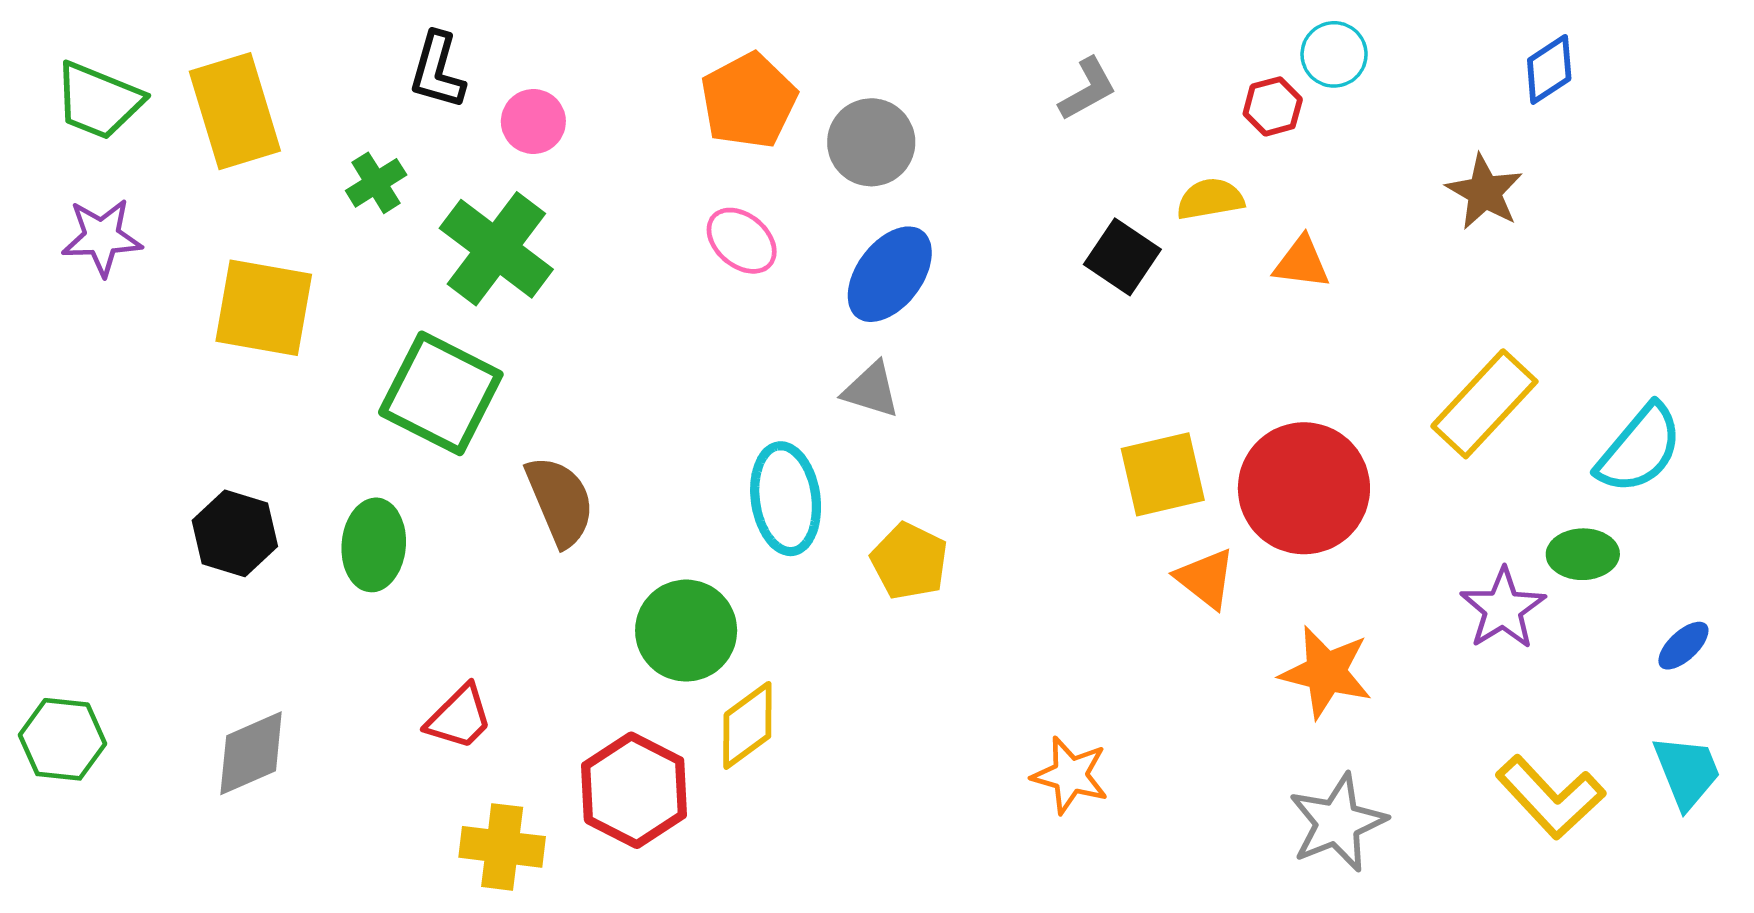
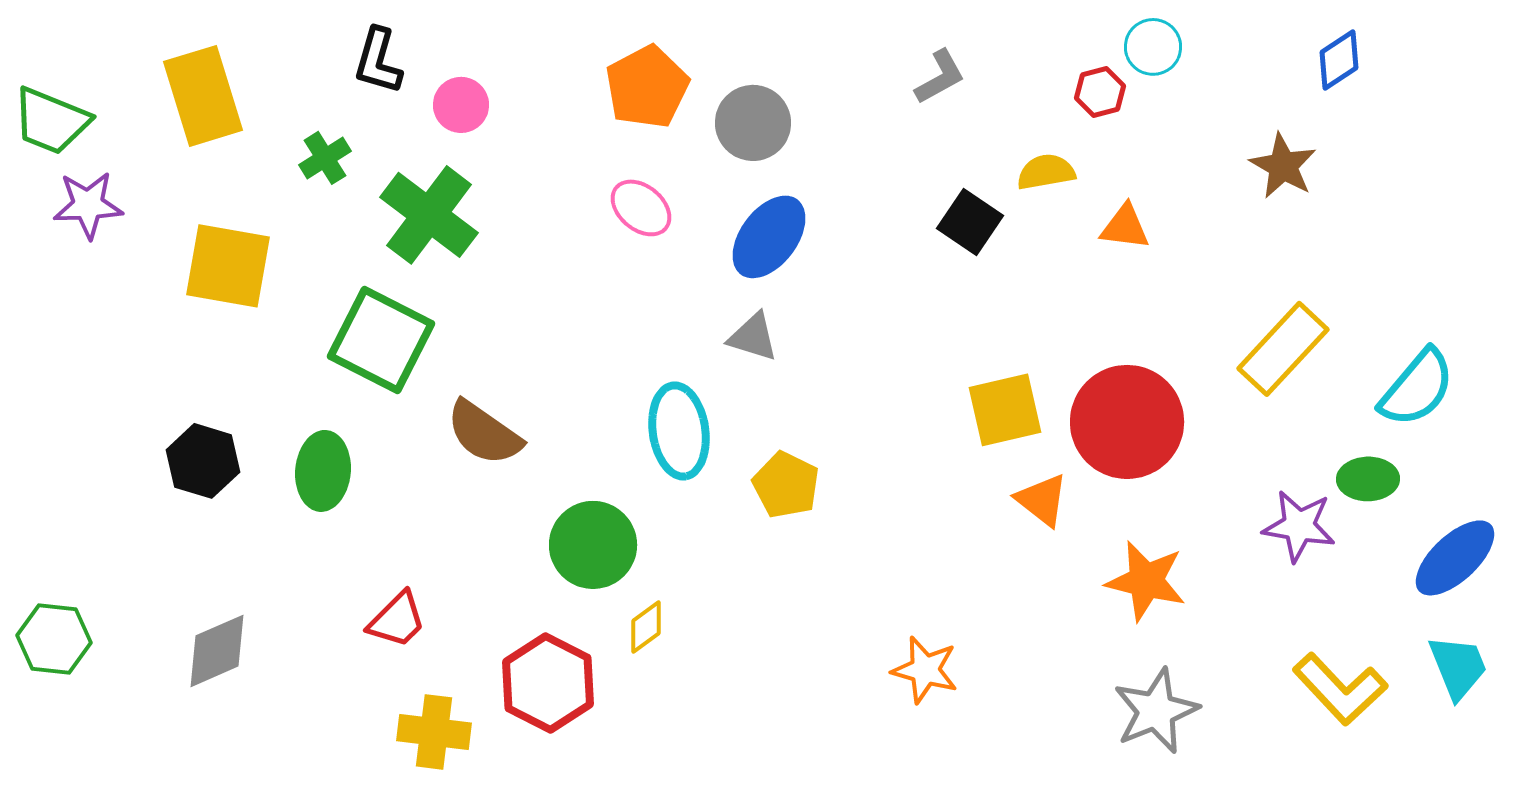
green trapezoid: (98, 101) -> (51, 121), moved
brown semicircle: (560, 501) -> (484, 433), turned 148
purple star: (1503, 609) -> (1299, 526), turned -30
blue ellipse: (1683, 646) -> (1455, 558), size x1.8
yellow diamond: (747, 725) -> (646, 627), size x0.7

